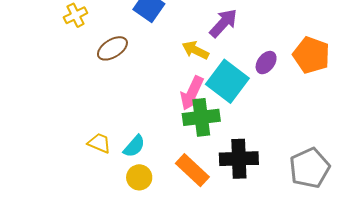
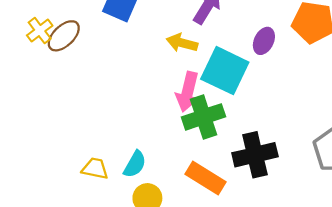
brown ellipse: (112, 48) -> (64, 36), moved

